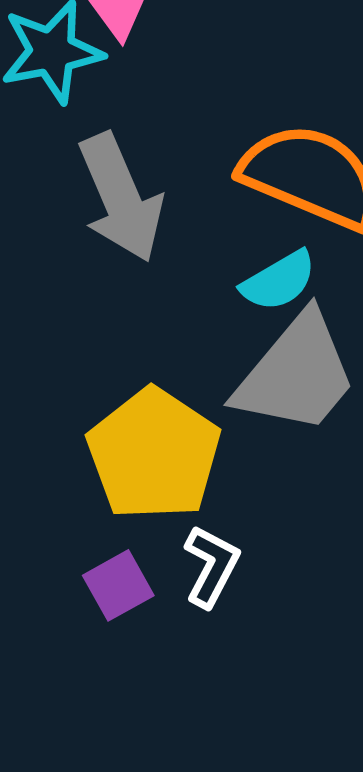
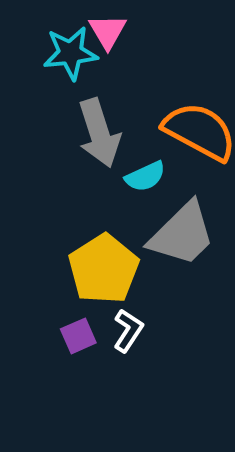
cyan semicircle: (279, 281) -> (145, 176), moved

